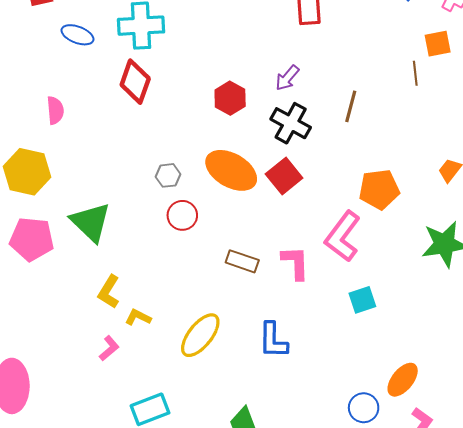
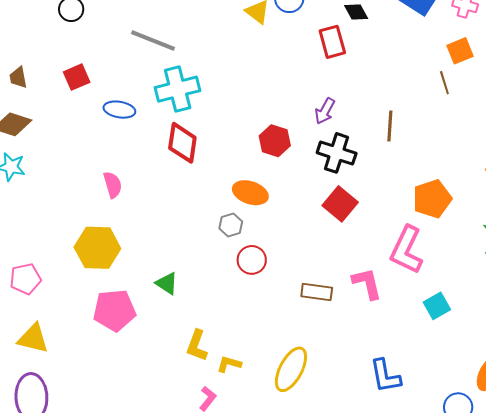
orange ellipse: (231, 170) -> (250, 193), moved, size x0.7
green triangle: (91, 222) -> (167, 283), size x0.6
blue L-shape: (273, 340) -> (385, 376), moved

